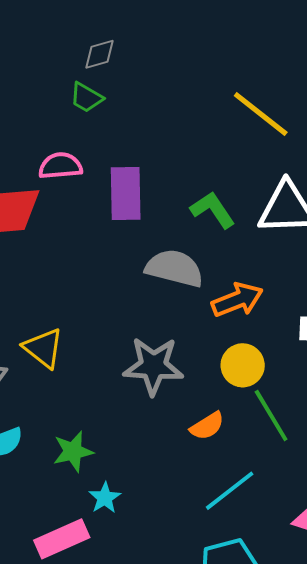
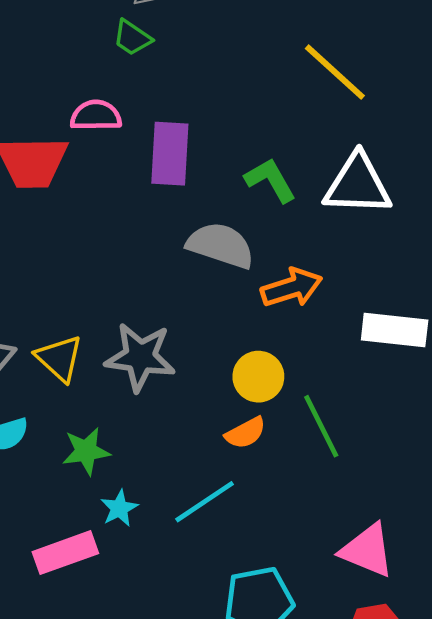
yellow triangle: (43, 348) -> (59, 358), moved
yellow circle: (243, 365) -> (258, 377), moved
gray star: (153, 366) -> (140, 357), moved
cyan line: (230, 491) -> (205, 502), moved

